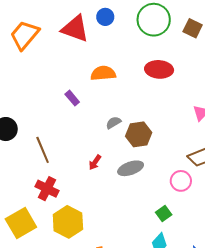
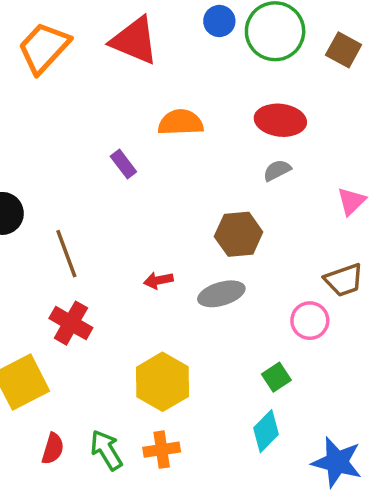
blue circle: (105, 17) -> (219, 21), moved
gray semicircle: (113, 123) -> (277, 170), moved
red arrow: (95, 162) -> (158, 280), turned 42
yellow hexagon: (68, 222) -> (162, 382), moved

